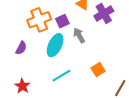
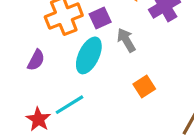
orange square: (98, 70) -> (144, 87), moved
cyan line: (61, 76) -> (70, 105), moved

